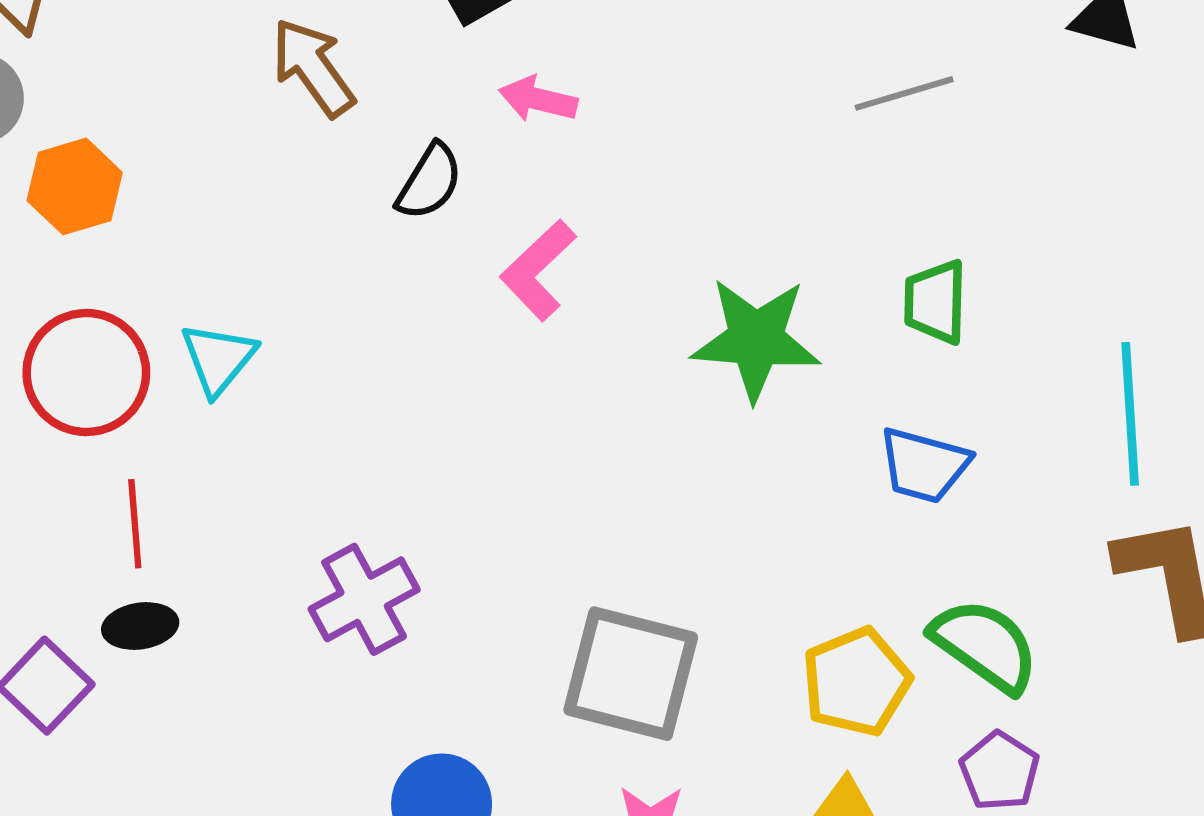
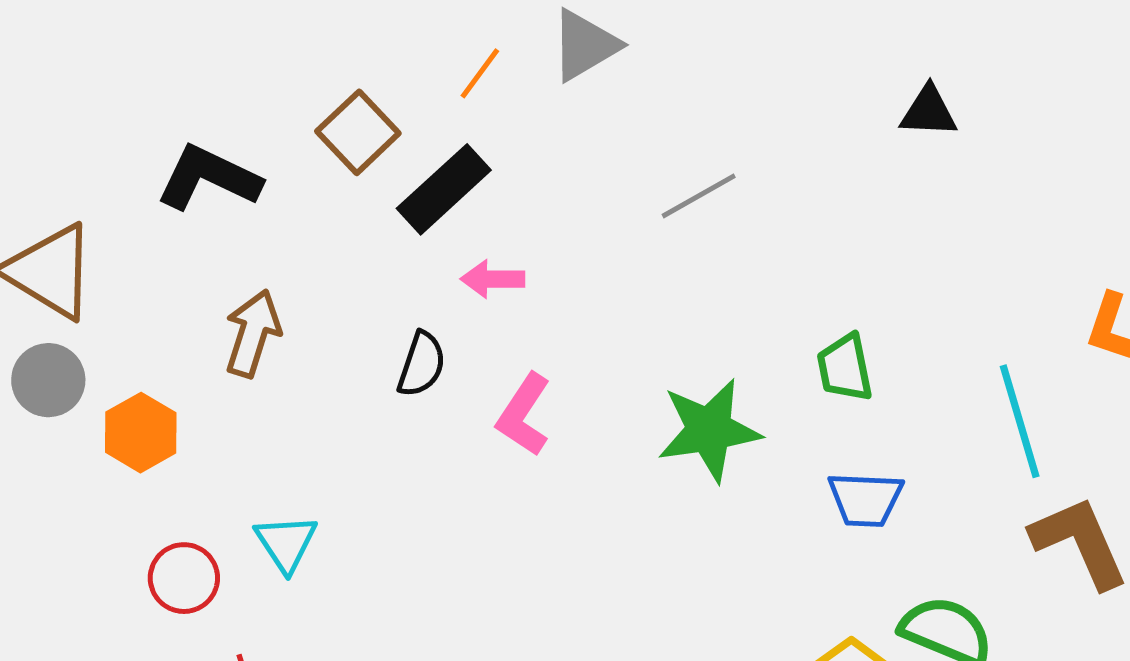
brown arrow: (313, 67) -> (253, 333), moved, turned 66
gray line: (904, 93) -> (699, 196), moved
red circle: (86, 373) -> (184, 578), size x0.7

